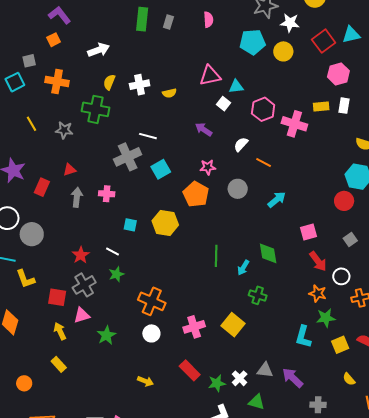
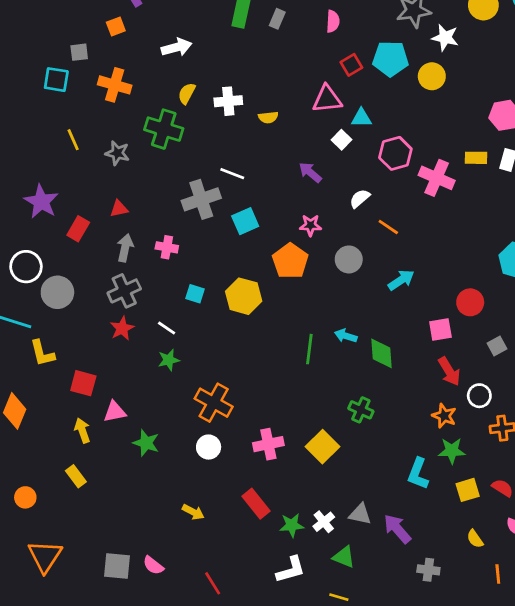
red square: (324, 41) -> (351, 65), moved, size x0.7
cyan square: (15, 82) -> (56, 80), turned 30
red circle: (344, 201) -> (470, 302), moved
cyan arrow: (243, 268) -> (346, 336), moved, turned 70
gray cross: (84, 285) -> (124, 291), moved
green star: (106, 335) -> (146, 443), turned -30

